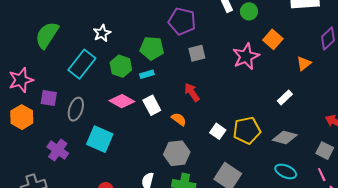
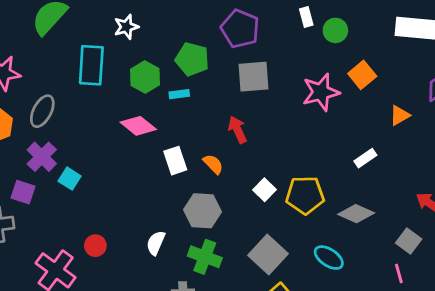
gray square: (197, 53) -> (253, 77), size x1.4
cyan rectangle: (82, 64) -> (91, 65), turned -44
purple square: (49, 98) -> (23, 192), moved
white rectangle: (152, 105) -> (175, 161), moved
gray ellipse: (76, 109) -> (42, 111), moved
cyan square: (100, 139) -> (70, 179), moved, size x0.6
purple cross: (58, 150) -> (42, 157), moved
cyan ellipse: (286, 171) -> (329, 258), moved

